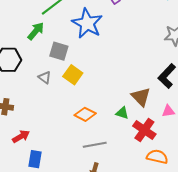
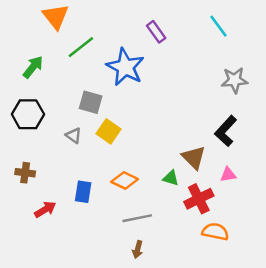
green arrow: (36, 31) -> (33, 67), moved
red cross: (144, 130) -> (199, 199), turned 30
blue rectangle: (35, 159) -> (83, 192), moved

